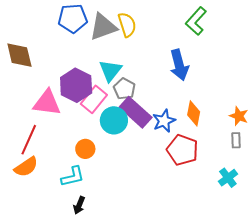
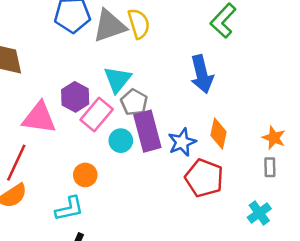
purple hexagon: (76, 85) -> (75, 97), size x0.7
purple rectangle: (136, 112) -> (147, 131), turned 32
cyan circle: (114, 120) -> (121, 141), size x0.7

